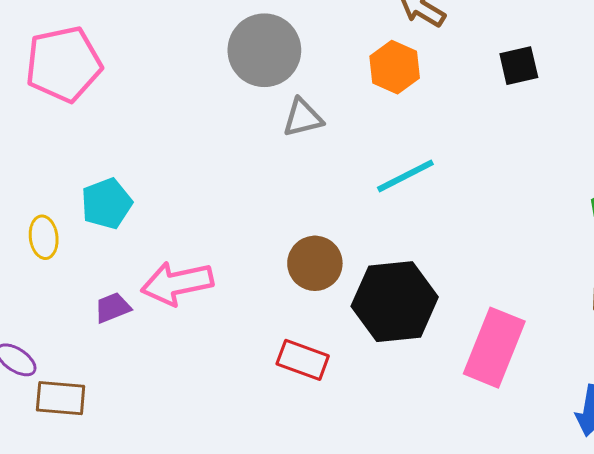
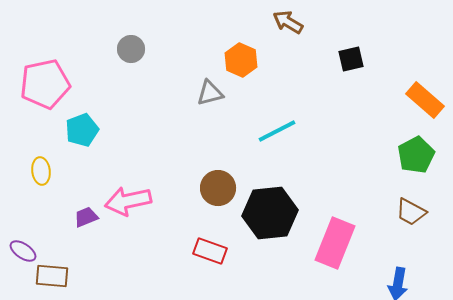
gray circle: (264, 50) -> (131, 49), moved, size x0.6
pink pentagon: (64, 64) -> (45, 84), moved
orange hexagon: (395, 67) -> (241, 60), moved
cyan pentagon: (106, 204) -> (82, 130), moved

